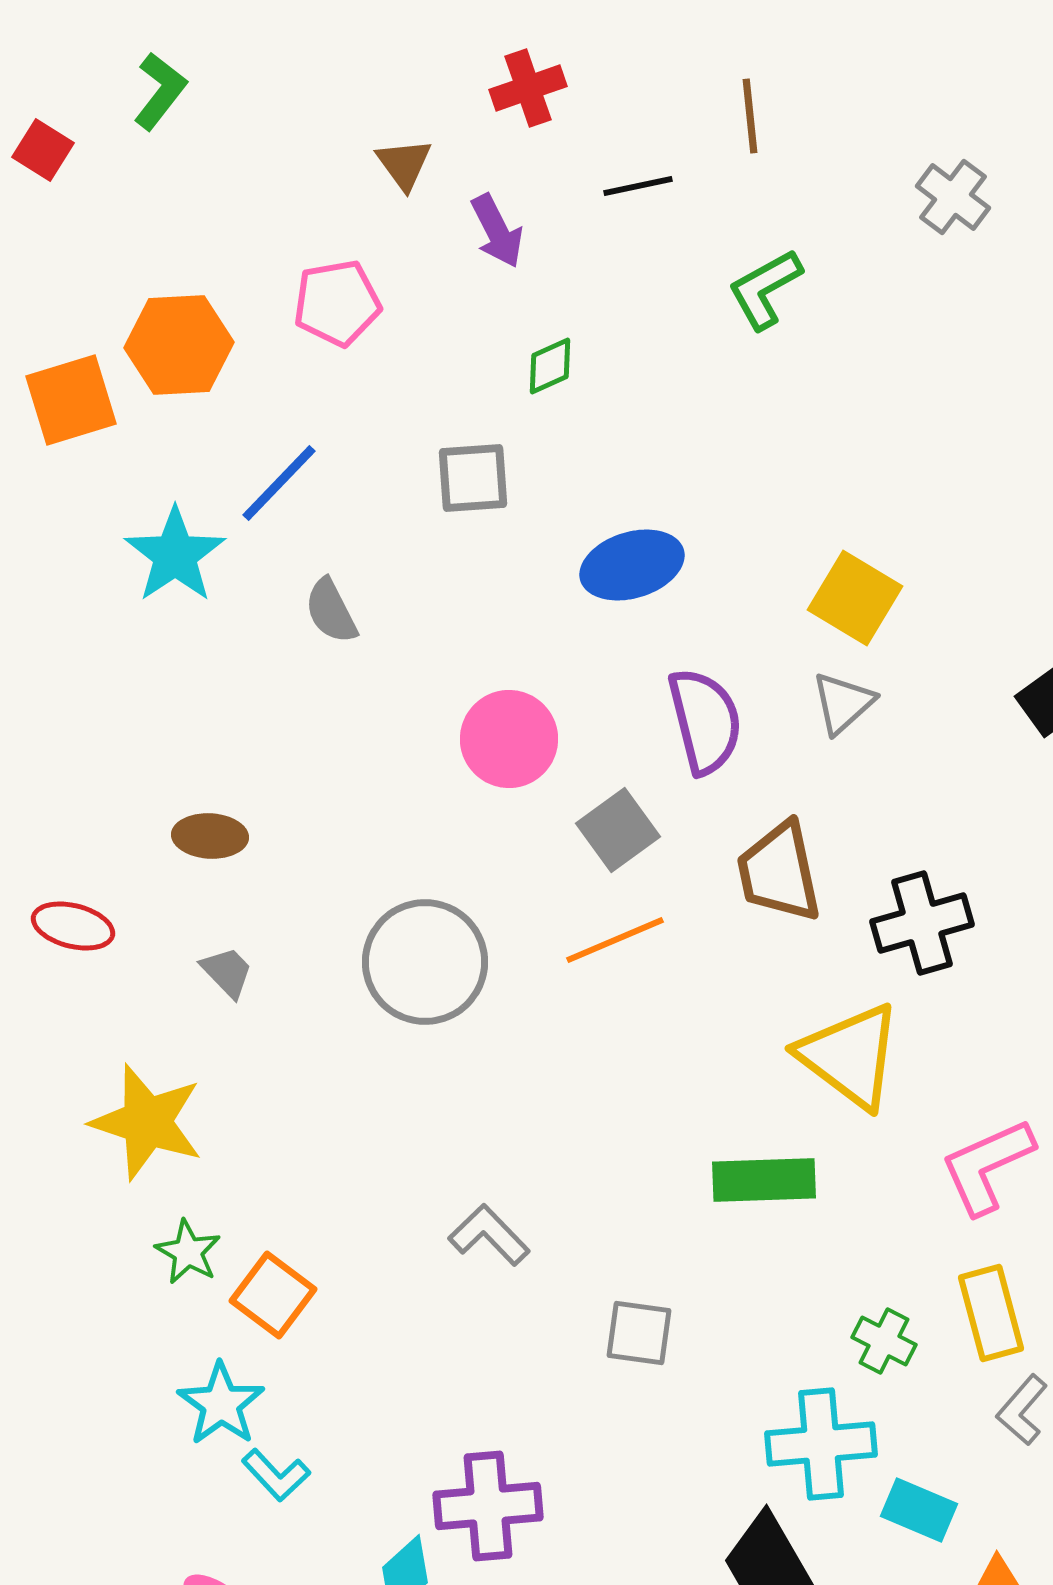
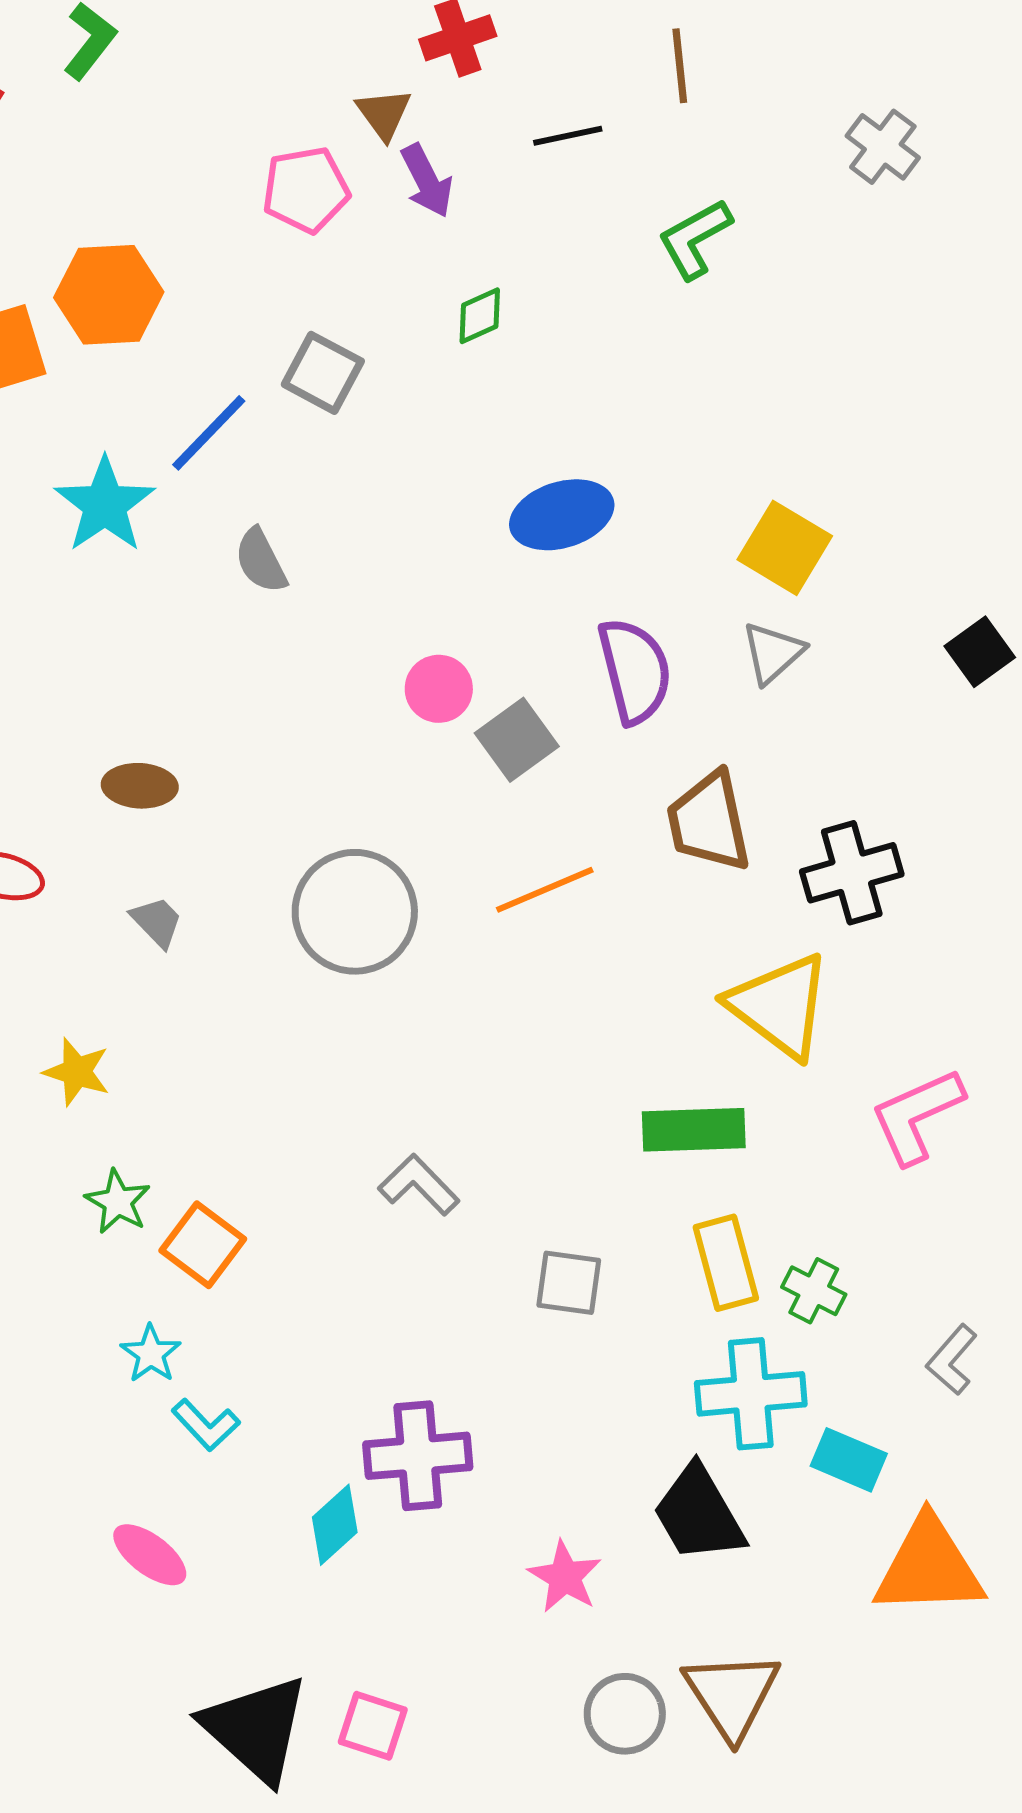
brown triangle: (404, 164) -> (384, 114), moved
pink pentagon: (337, 303) -> (306, 190), moved
gray square: (473, 478) -> (323, 373), moved, turned 32
pink circle: (509, 739) -> (439, 689), size x0.7
gray square: (618, 830) -> (517, 740), moved
yellow star: (147, 1122) -> (77, 1072), size x0.6
yellow rectangle: (991, 1313) -> (726, 1263), moved
cyan star: (221, 1404) -> (151, 1354), size x0.7

